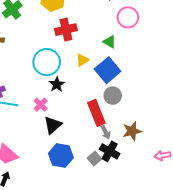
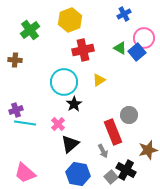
green triangle: (110, 42) -> (120, 48), moved
blue square: (108, 70) -> (137, 52), moved, size x0.7
gray arrow: (106, 132) -> (103, 151), moved

